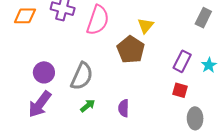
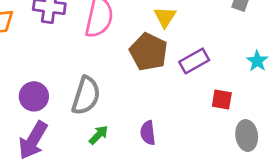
purple rectangle: (182, 61) -> (194, 61), moved, turned 40

